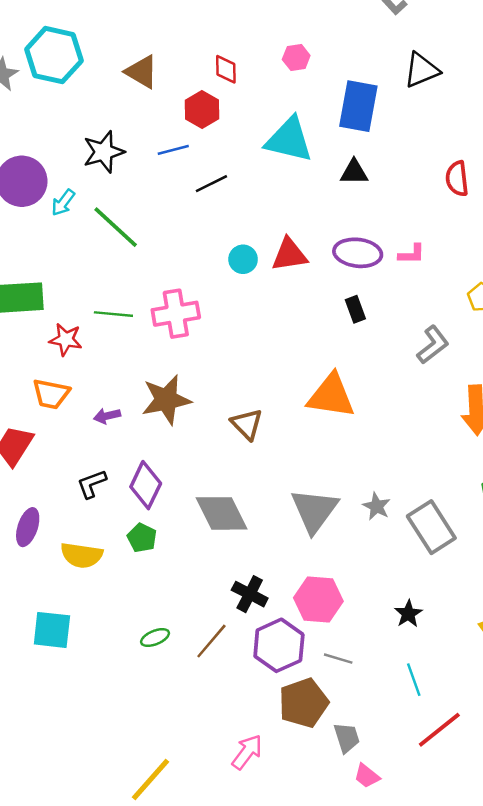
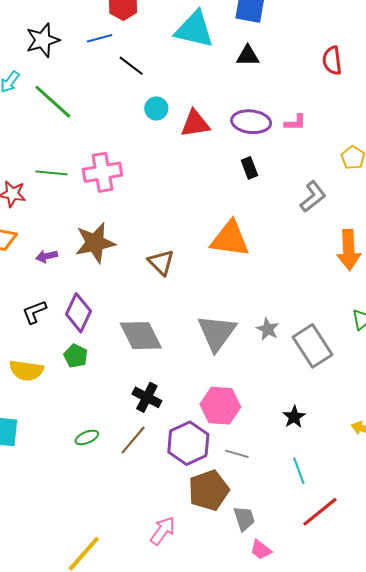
black line: (211, 184) -> (131, 66), turned 64
cyan circle: (243, 259) -> (156, 108), moved
black cross: (250, 594) -> (147, 397), moved

